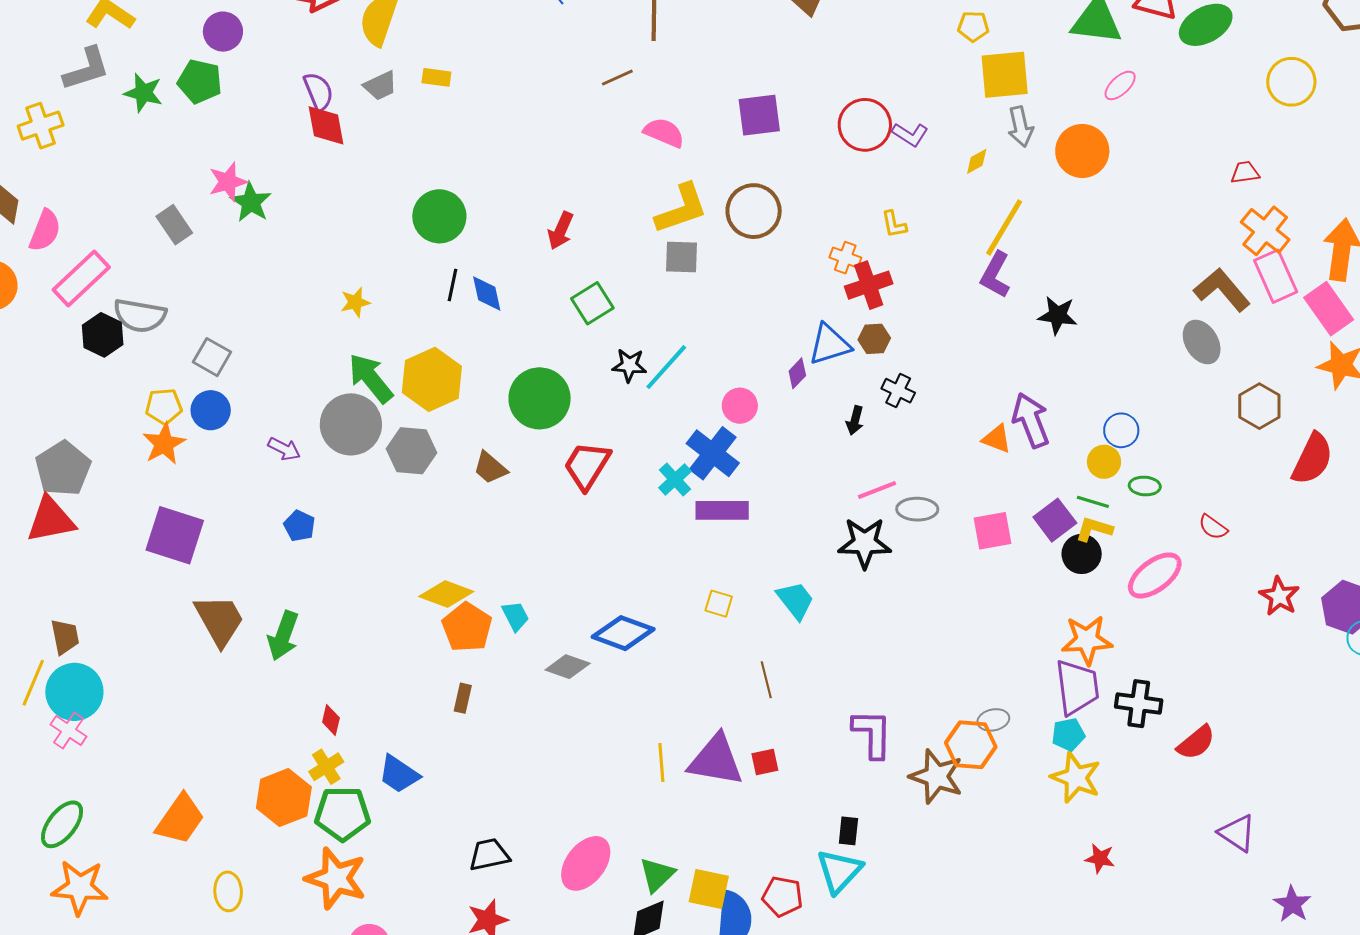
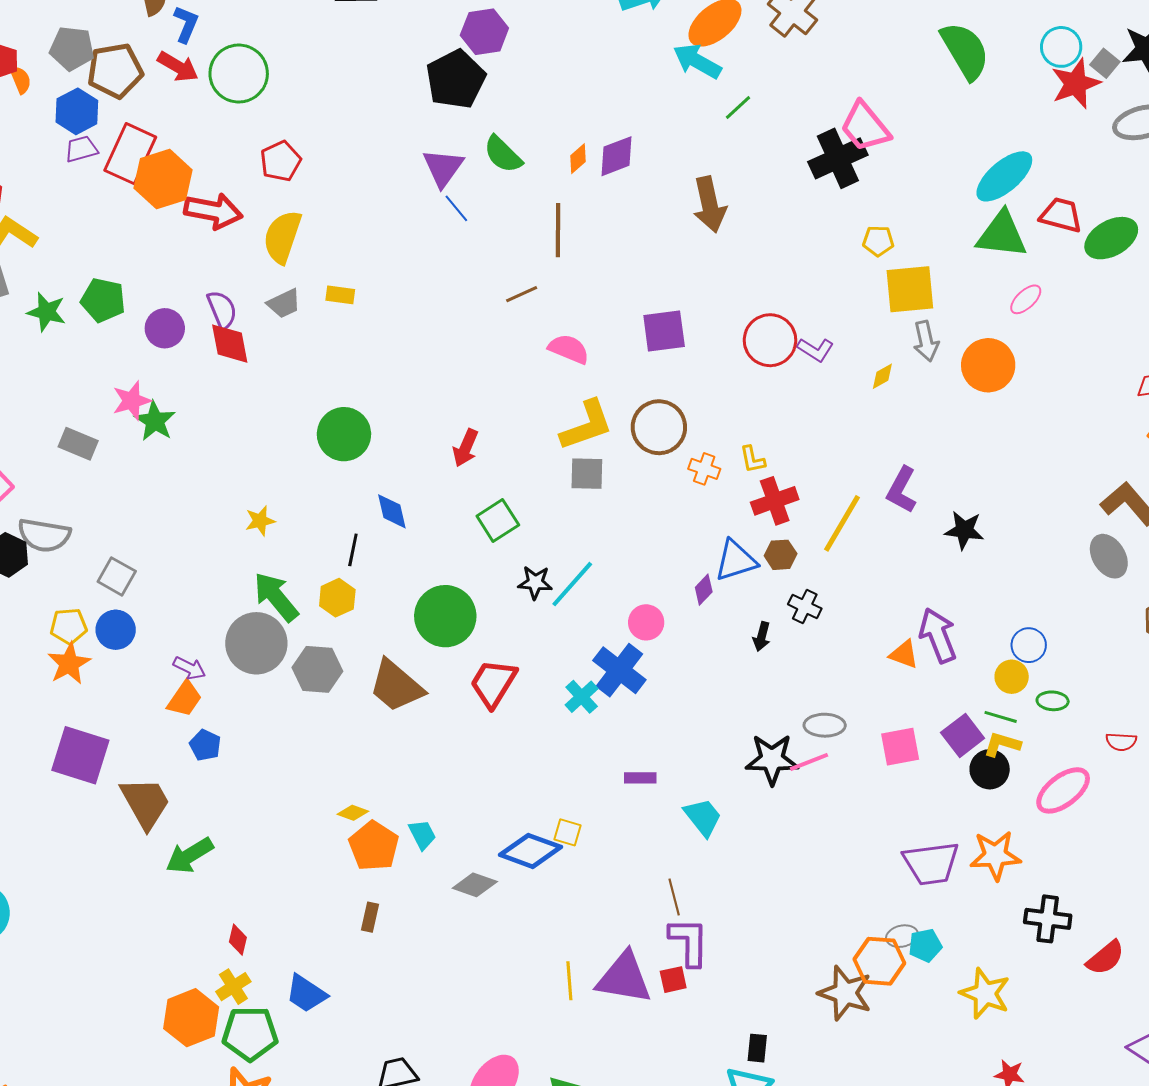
purple circle: (223, 32) -> (165, 328), moved
yellow L-shape: (894, 224) -> (752, 459), moved
gray rectangle: (174, 225) -> (78, 444), turned -33
yellow line: (1004, 227) -> (842, 523), moved
orange cross: (845, 258) -> (704, 469), moved
black line: (453, 285) -> (353, 550), moved
yellow hexagon: (432, 379) -> (337, 598), size x0.6
brown trapezoid: (490, 468) -> (396, 686), size x1.6
pink line: (877, 490) -> (809, 762), moved
purple rectangle: (722, 510) -> (640, 778), moved, size x0.6
red semicircle: (1213, 527) -> (1121, 742), turned -32
yellow diamond: (446, 594) -> (353, 813), size x0.6
yellow square: (719, 604) -> (567, 832), moved
brown trapezoid: (219, 620) -> (145, 803), moved
green arrow: (283, 636) -> (190, 855), turned 39
purple trapezoid: (1077, 687) -> (931, 863), moved, turned 90
purple L-shape: (872, 734) -> (689, 942), moved
cyan pentagon: (1068, 735) -> (925, 945), moved
orange trapezoid: (180, 819) -> (185, 699), moved, size x0.7

